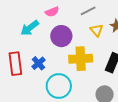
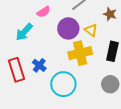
yellow triangle: (97, 30) -> (91, 30), moved
purple circle: (61, 36) -> (68, 28), moved

